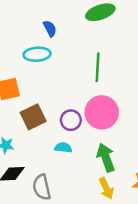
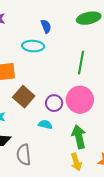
brown square: (33, 117) -> (24, 97), turned -30

